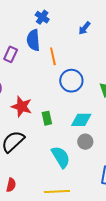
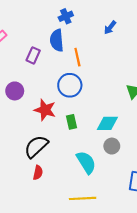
blue cross: (42, 17) -> (66, 16), turned 32
blue circle: (71, 81) -> (70, 85), moved
red semicircle: (11, 185) -> (38, 173), moved

